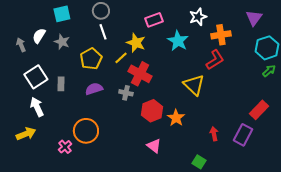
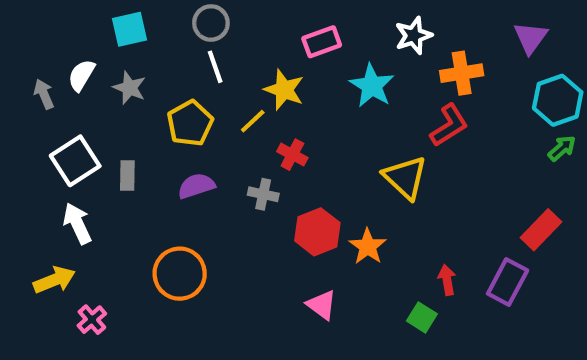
red cross: (140, 74) -> (292, 155), size x0.6
pink cross: (65, 147) -> (92, 320), moved
green square: (199, 162) -> (422, 317), moved

